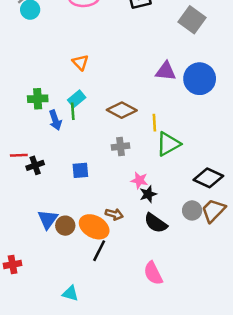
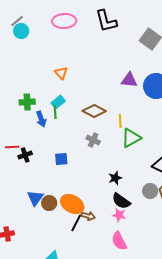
gray cross: (121, 146) -> (93, 140), turned 32
pink star: (139, 180) -> (119, 215), moved
brown arrow: (114, 214) -> (88, 216), moved

